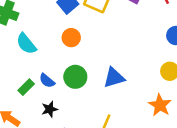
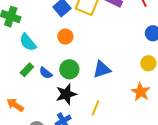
green rectangle: (26, 87) -> (27, 70), moved
black star: (50, 109) -> (66, 94), moved, size x1.5

